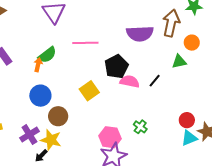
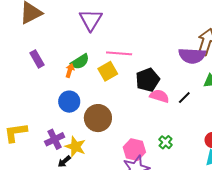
purple semicircle: (140, 34) -> (192, 56), moved
yellow square: (89, 91) -> (108, 71), moved
brown circle: (58, 116) -> (98, 118), moved, size x1.4

